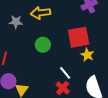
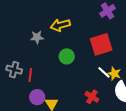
yellow star: (87, 55) -> (114, 74), moved
white line: (65, 73) -> (104, 72), moved

